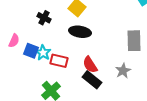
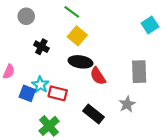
blue square: (31, 51) -> (27, 93), moved
red semicircle: (90, 65) -> (98, 76), moved

